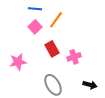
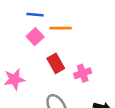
orange line: (56, 20) -> (61, 28), turned 54

